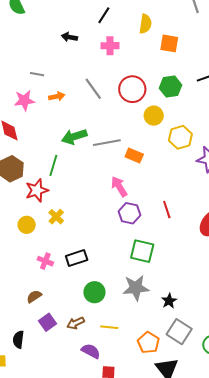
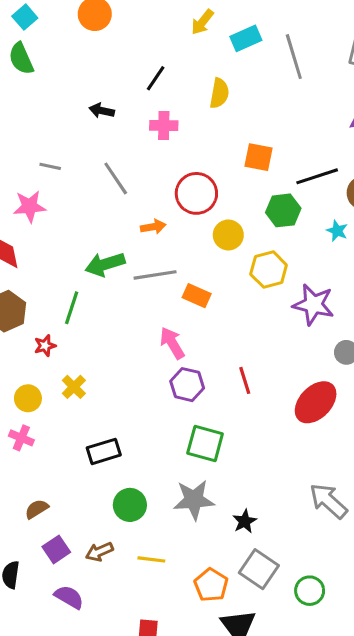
orange square: (169, 43) -> (258, 157), moved
green hexagon: (171, 87) -> (283, 210), moved
gray line: (93, 89) -> (116, 178), moved
orange arrow: (57, 96) -> (153, 227), moved
red star: (37, 190) -> (45, 346), size x0.6
pink cross: (45, 261) -> (21, 438), moved
purple semicircle: (91, 351) -> (69, 597), moved

